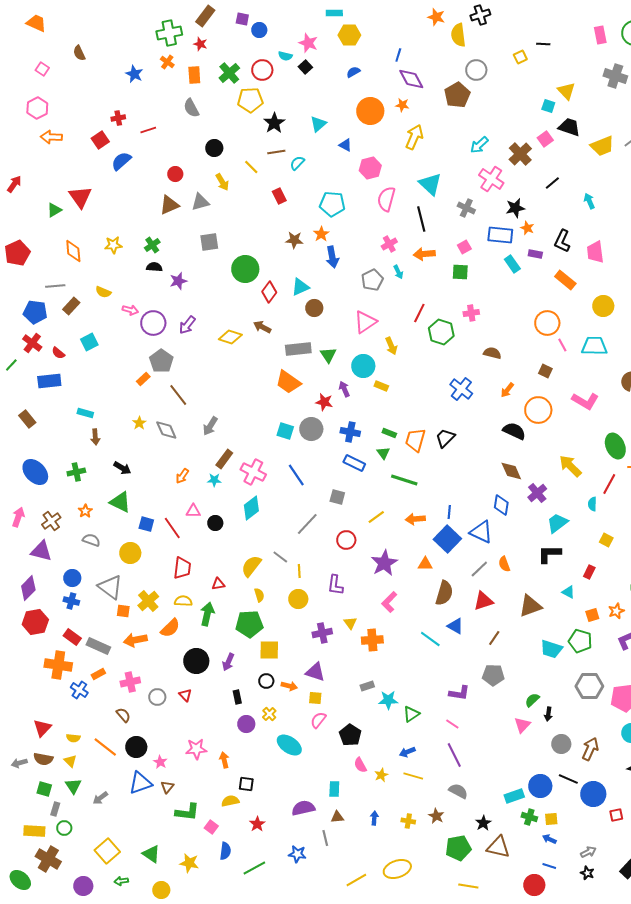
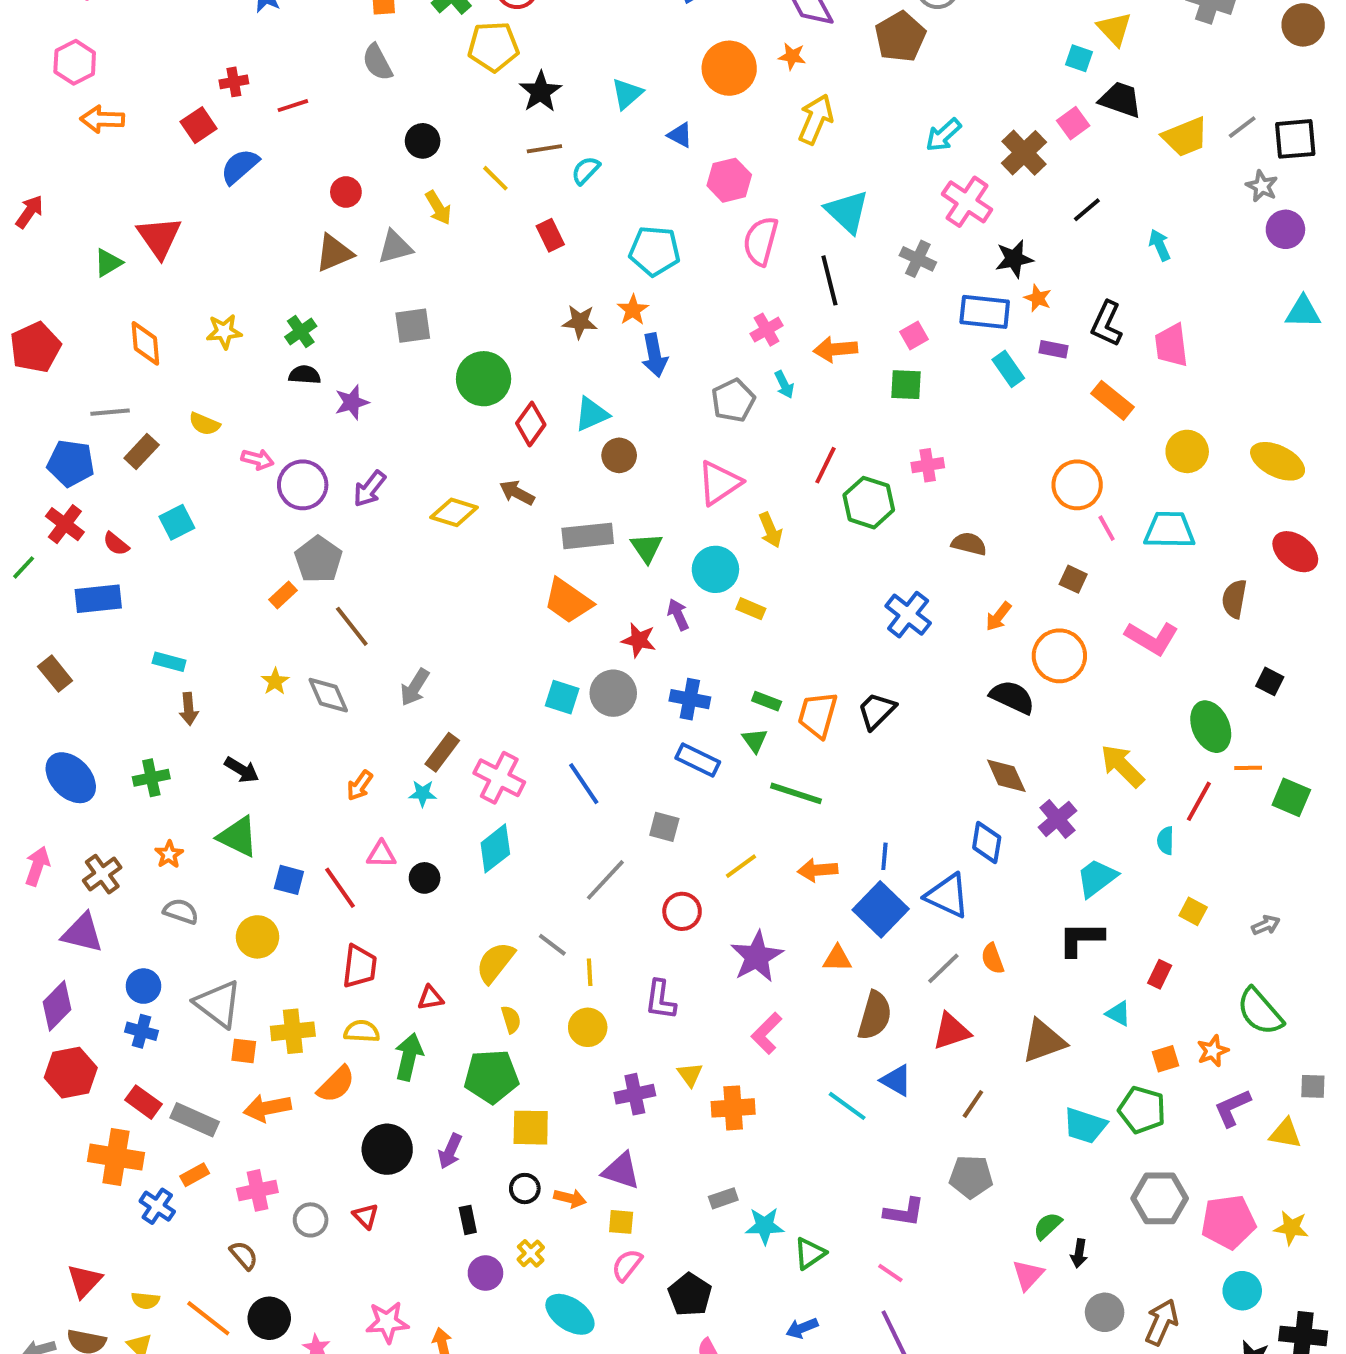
yellow cross: (148, 601) -> (293, 1031), turned 35

